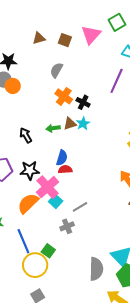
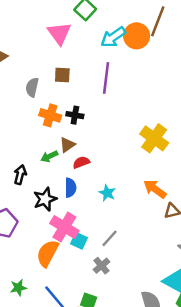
brown square: (65, 40) -> (62, 75), moved
cyan star: (83, 124) -> (107, 193), moved
black arrow: (26, 135) -> (20, 175), turned 63
red semicircle: (65, 169) -> (81, 162), moved
black star: (30, 170) -> (45, 199), moved

